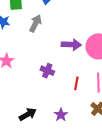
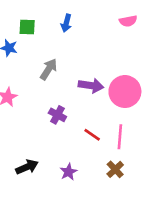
gray arrow: (35, 23) -> (49, 69), moved
red line: (76, 83) -> (92, 135), turned -72

